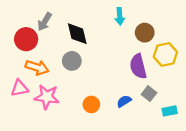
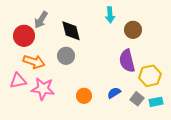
yellow hexagon: (165, 54) -> (150, 76), moved
gray square: (149, 94) -> (137, 99), moved

